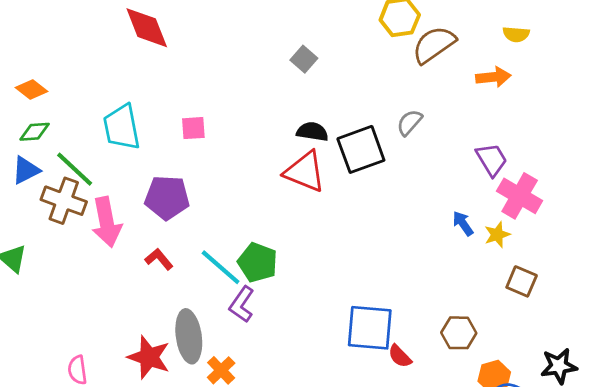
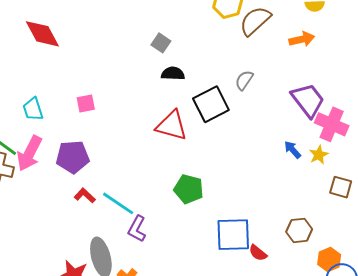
cyan trapezoid: (122, 127) -> (33, 109), size x0.7
black semicircle: (312, 132) -> (173, 74), moved
purple trapezoid: (492, 160) -> (308, 100), size x1.4
pink arrow: (107, 222) -> (29, 153), moved, turned 45
red L-shape: (159, 259) -> (85, 196), moved
green pentagon: (258, 262) -> (189, 189), moved

